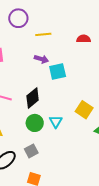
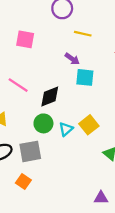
yellow square: (84, 110) -> (89, 125), moved
gray square: (31, 151) -> (30, 151), size x1.5

